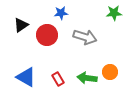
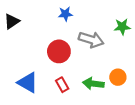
green star: (114, 13) -> (122, 27), moved
black triangle: (21, 25) -> (12, 21), moved
red circle: (47, 35) -> (59, 51), moved

